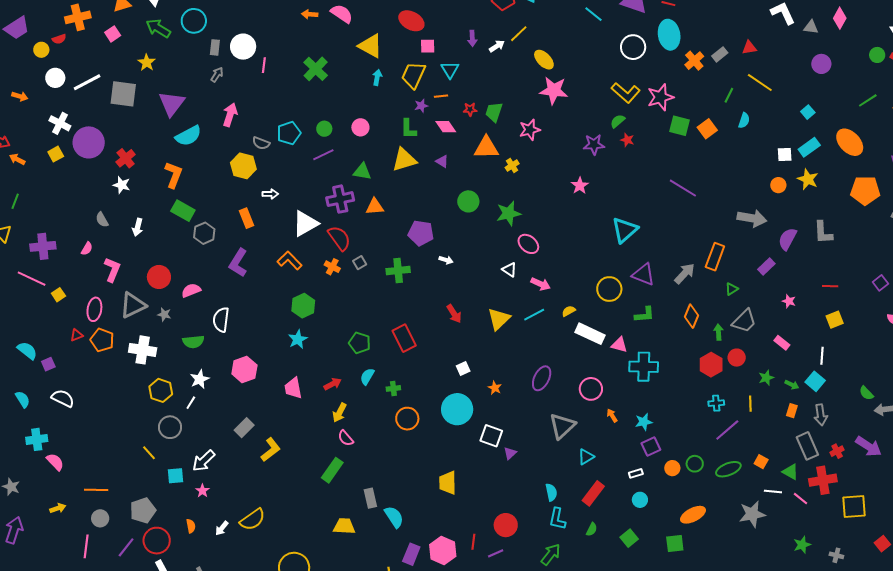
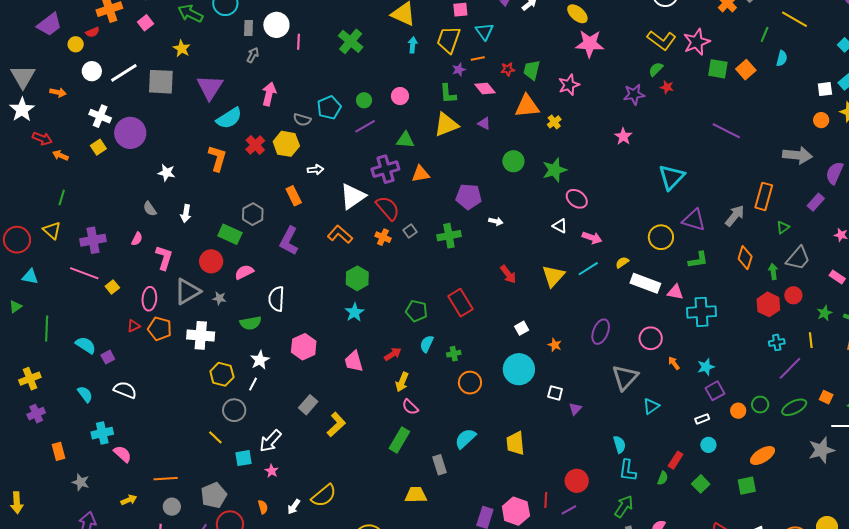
red cross: (126, 158) -> (255, 145), moved
green rectangle: (183, 211) -> (230, 234), moved
white square: (491, 436) -> (555, 393), size x0.7
red rectangle: (593, 493) -> (676, 460), moved, size x0.7
cyan semicircle: (394, 517) -> (465, 439), moved, turned -95

